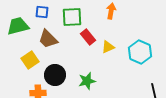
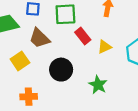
black circle: (55, 75) -> (61, 70), moved
green star: (87, 81) -> (98, 85), moved, turned -30

